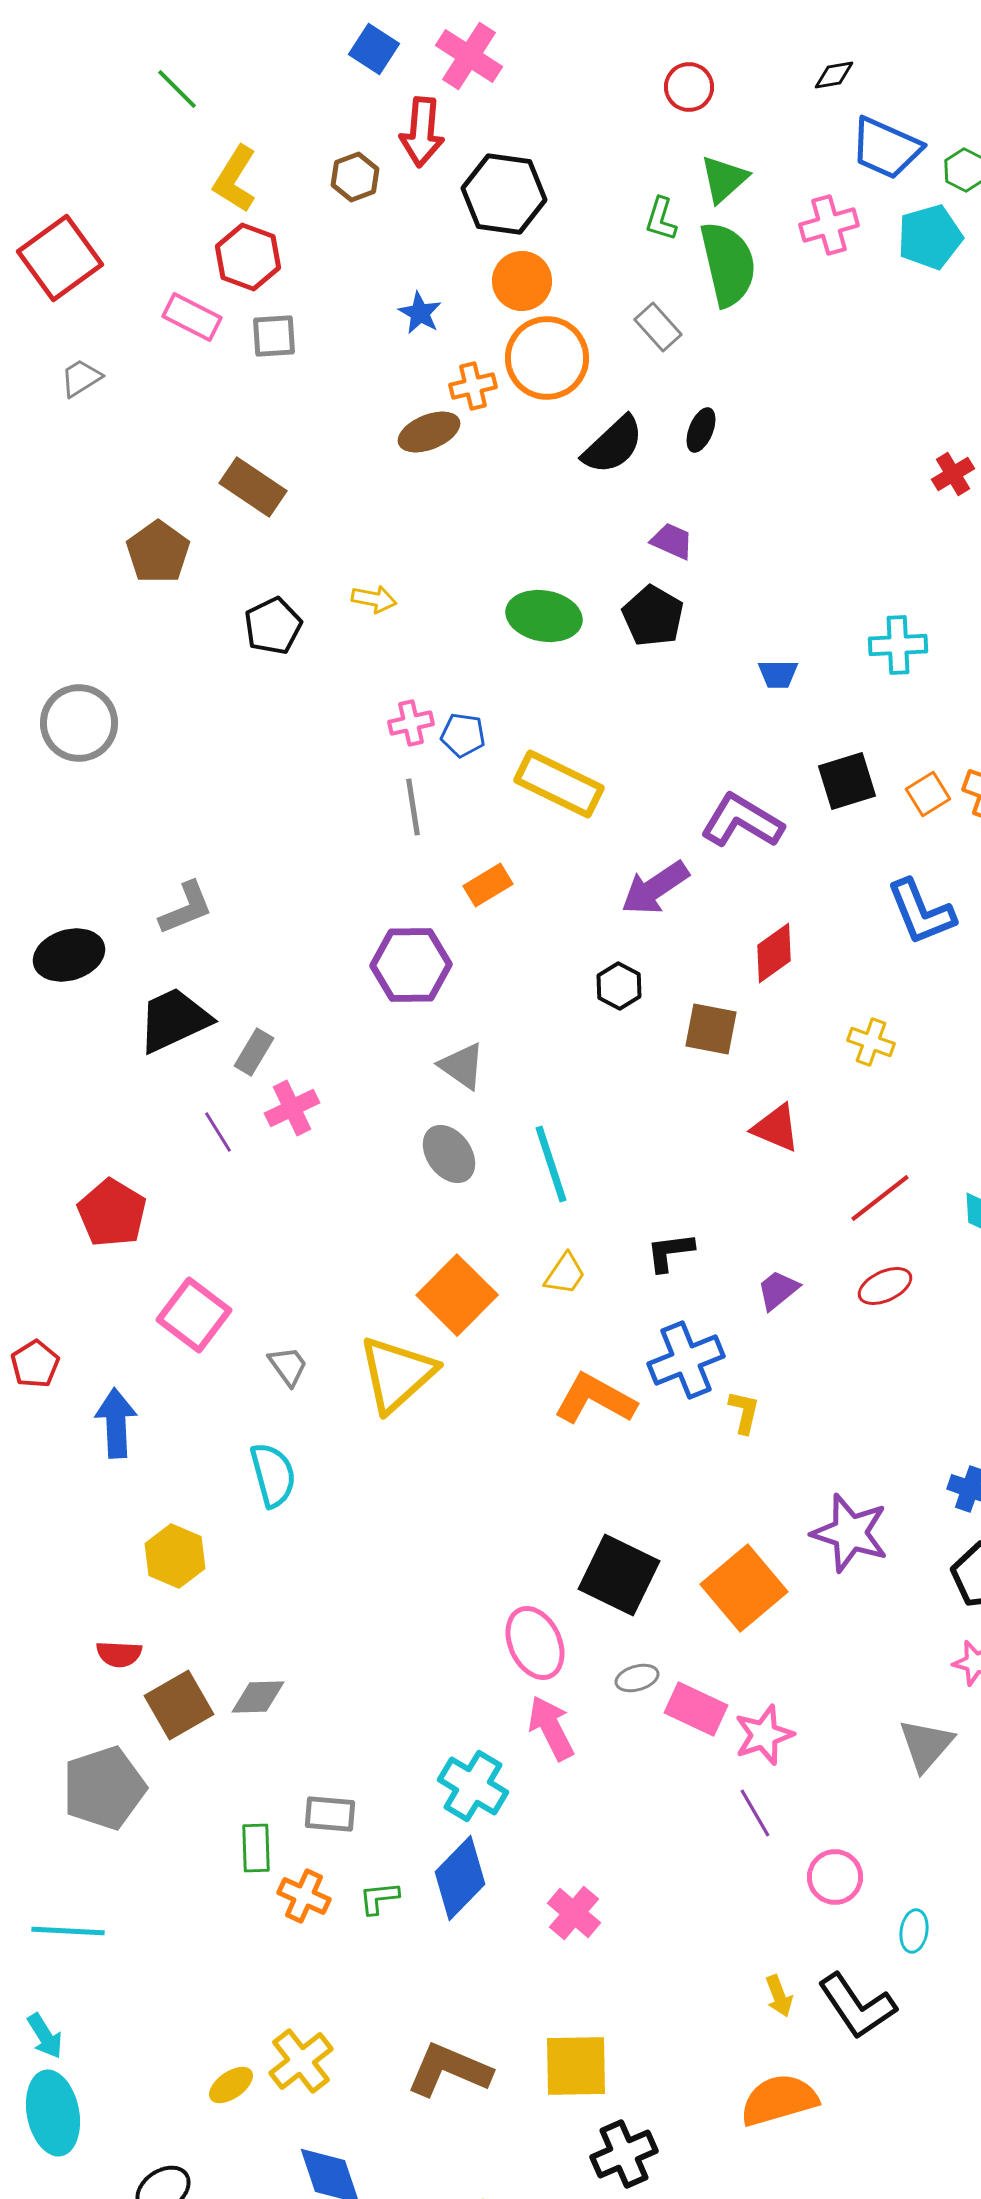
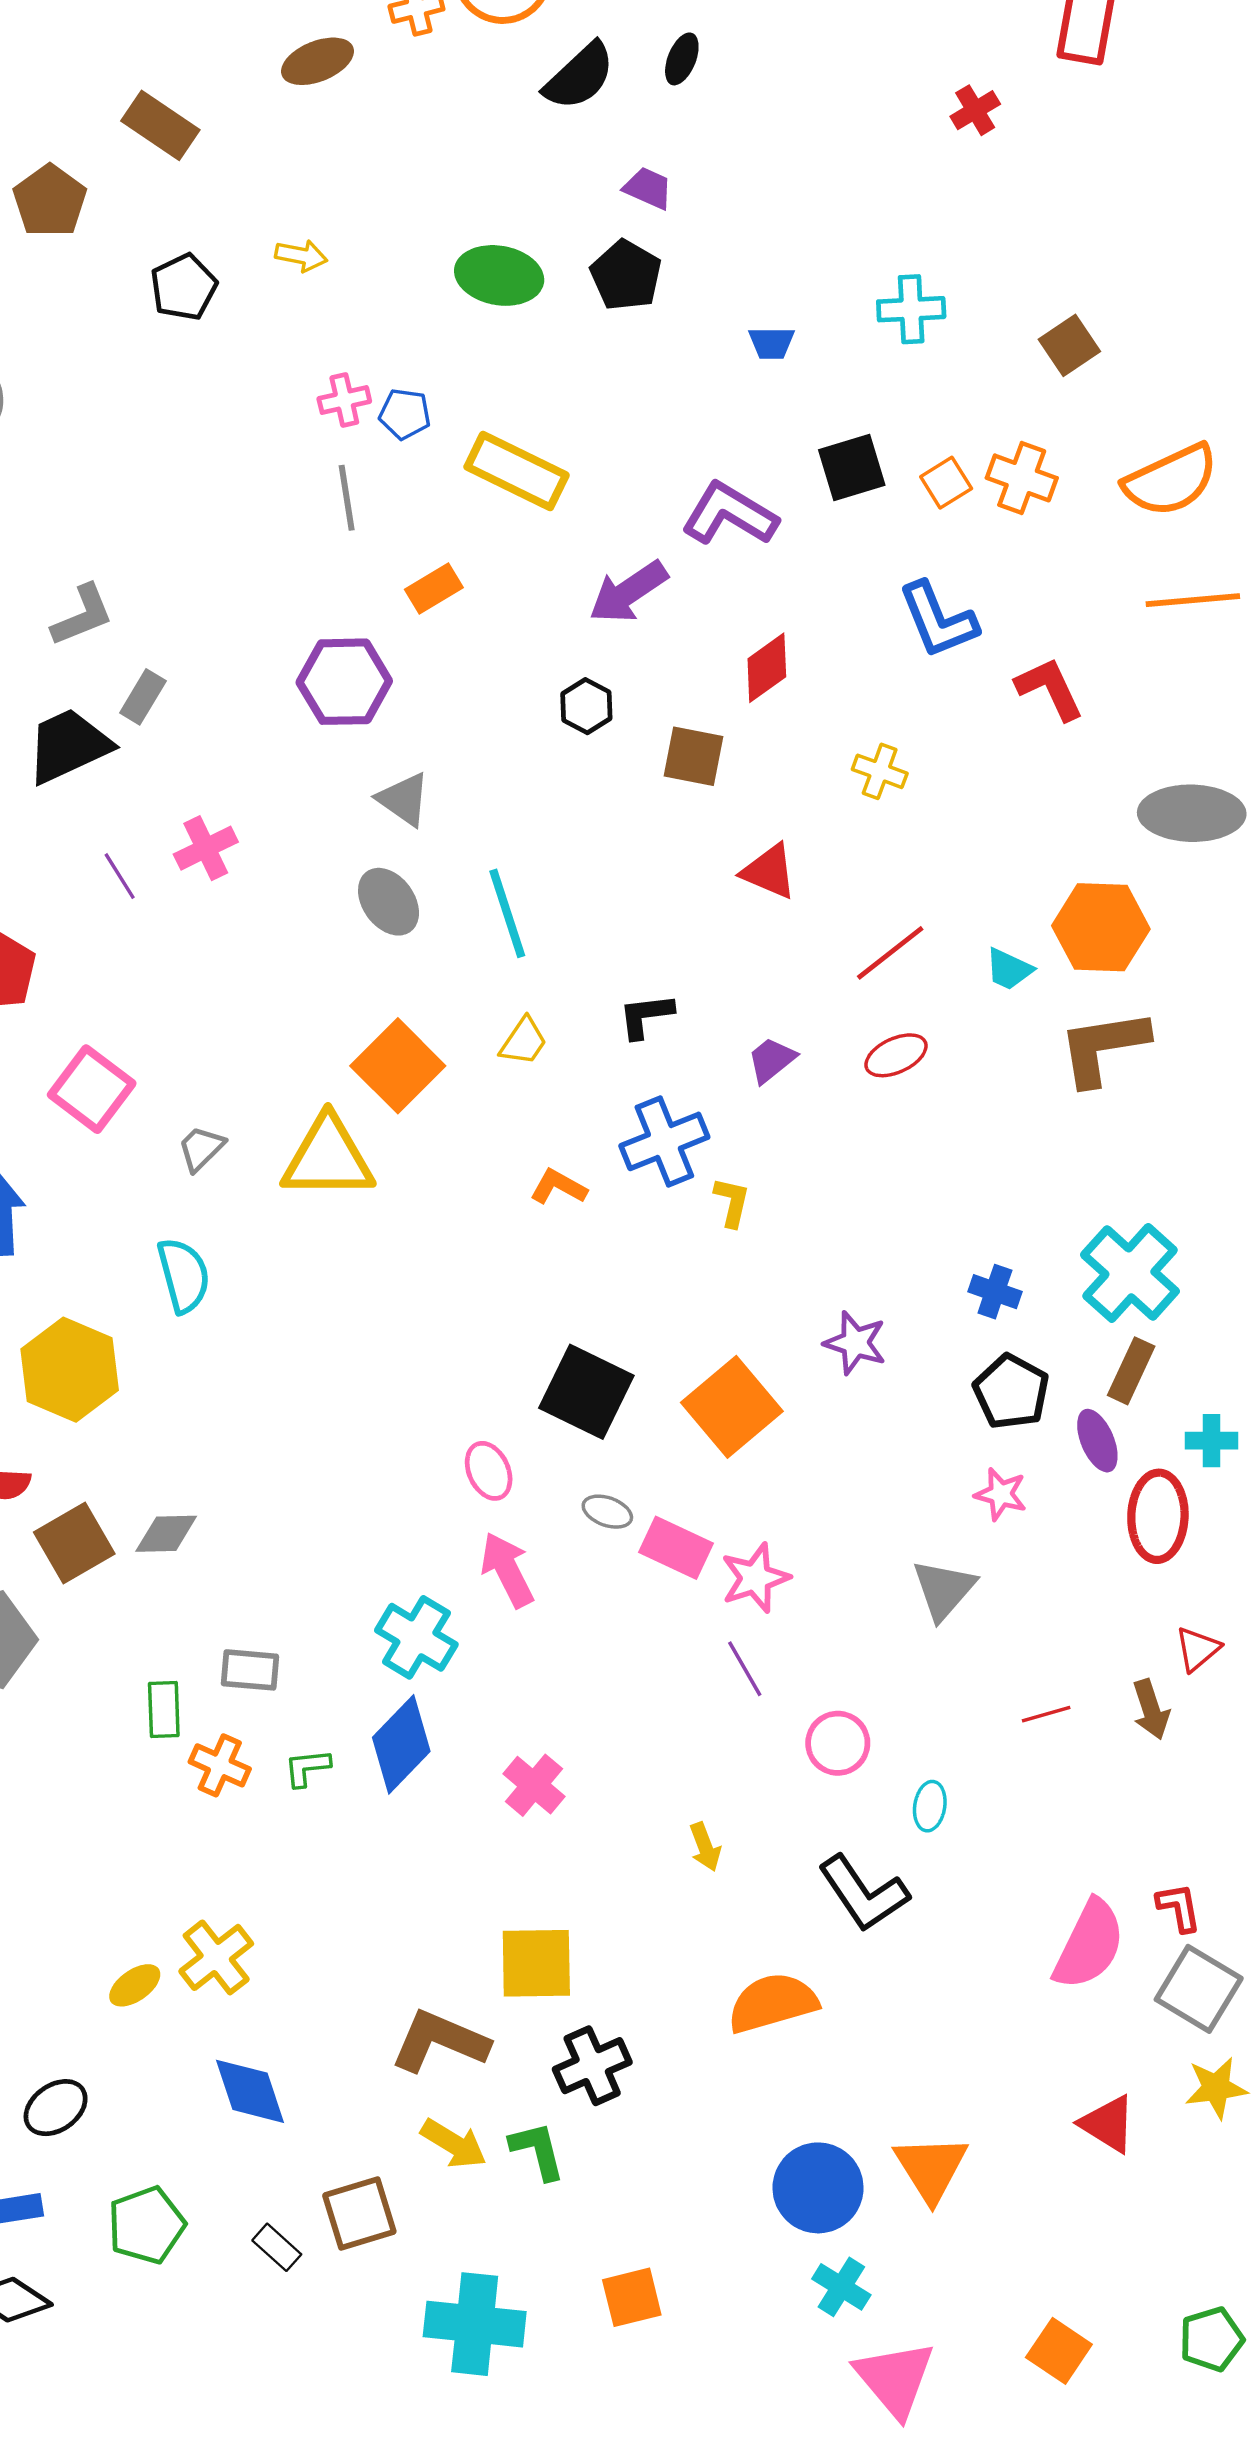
brown ellipse: (429, 432) -> (318, 61), moved
gray rectangle: (254, 1052) -> (143, 697), moved
gray trapezoid: (288, 1366) -> (201, 1148), turned -99
yellow triangle: (397, 1374) -> (328, 1158), turned 42
orange L-shape: (595, 1399) -> (558, 1187), size x0.6
purple star: (850, 1533) -> (855, 1343), size x0.7
yellow hexagon: (175, 1556) -> (70, 1370), size x1.4
pink ellipse: (535, 1643) -> (489, 1471), size x0.7
gray ellipse: (637, 1678) -> (607, 1512), turned 36
yellow arrow: (779, 1996) -> (705, 1847), moved
brown L-shape: (449, 2070) -> (440, 2041), moved

